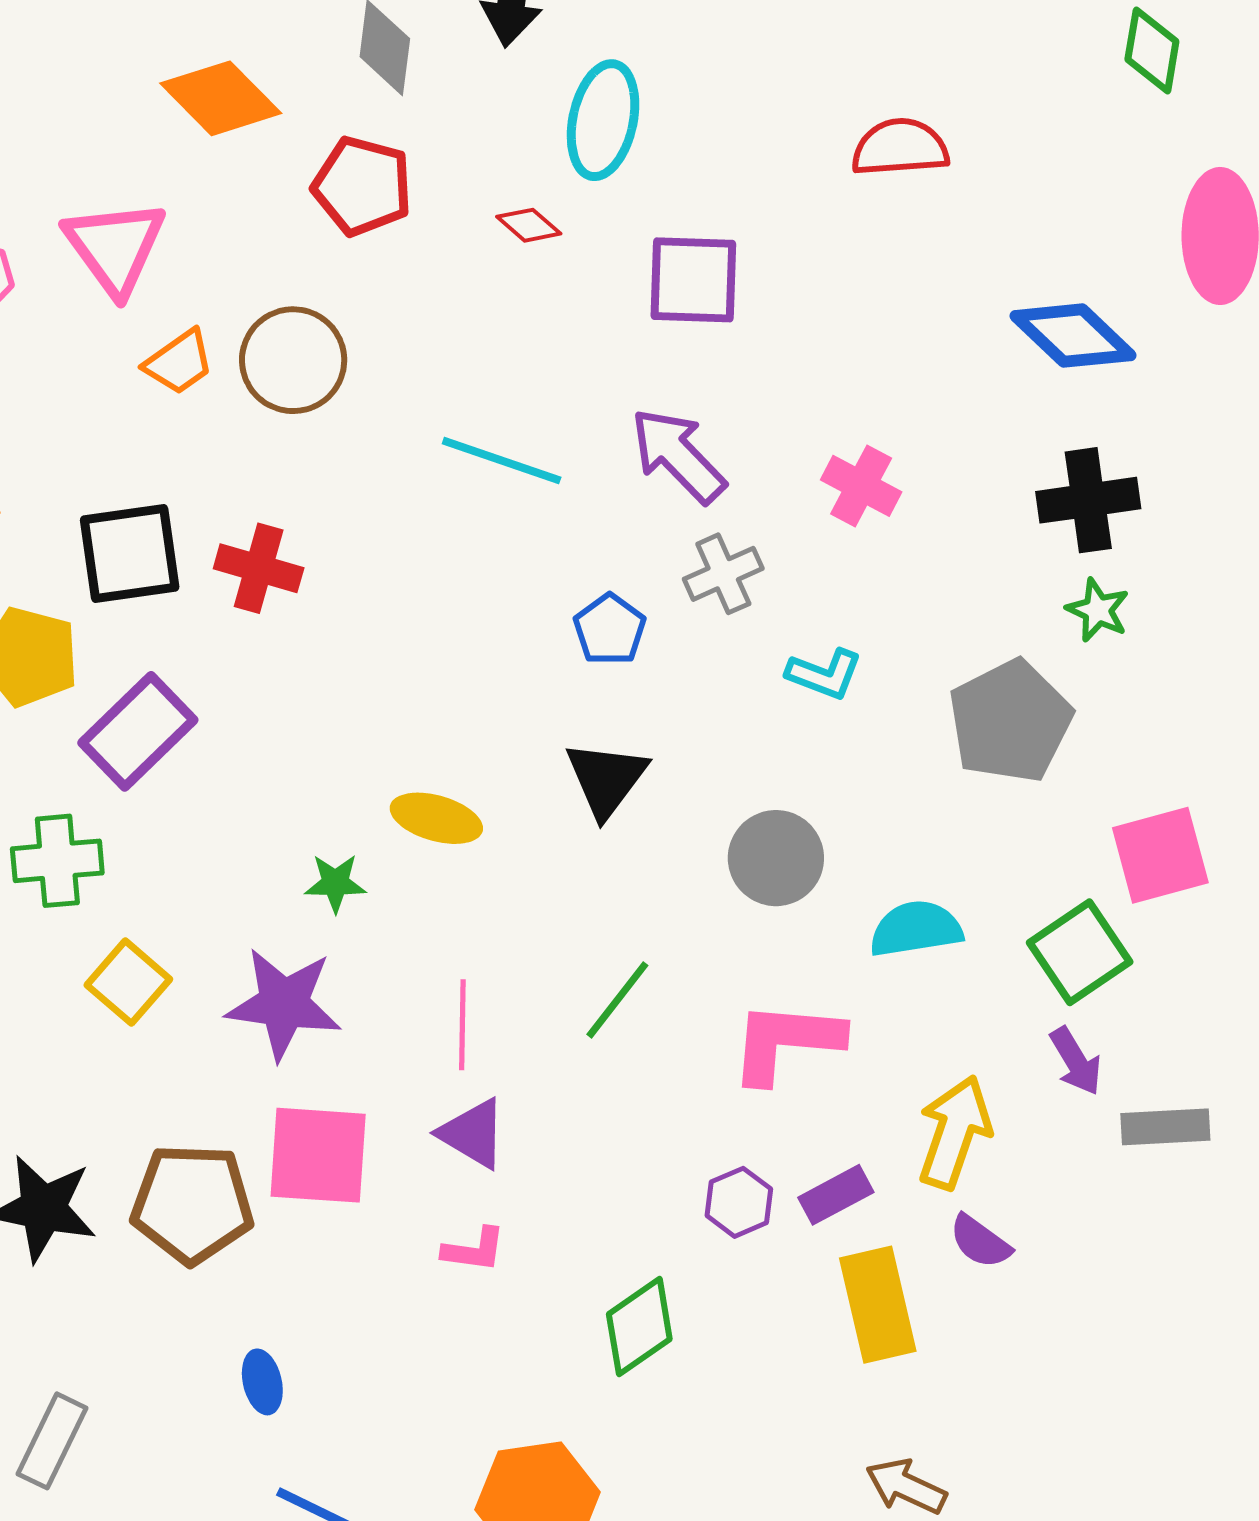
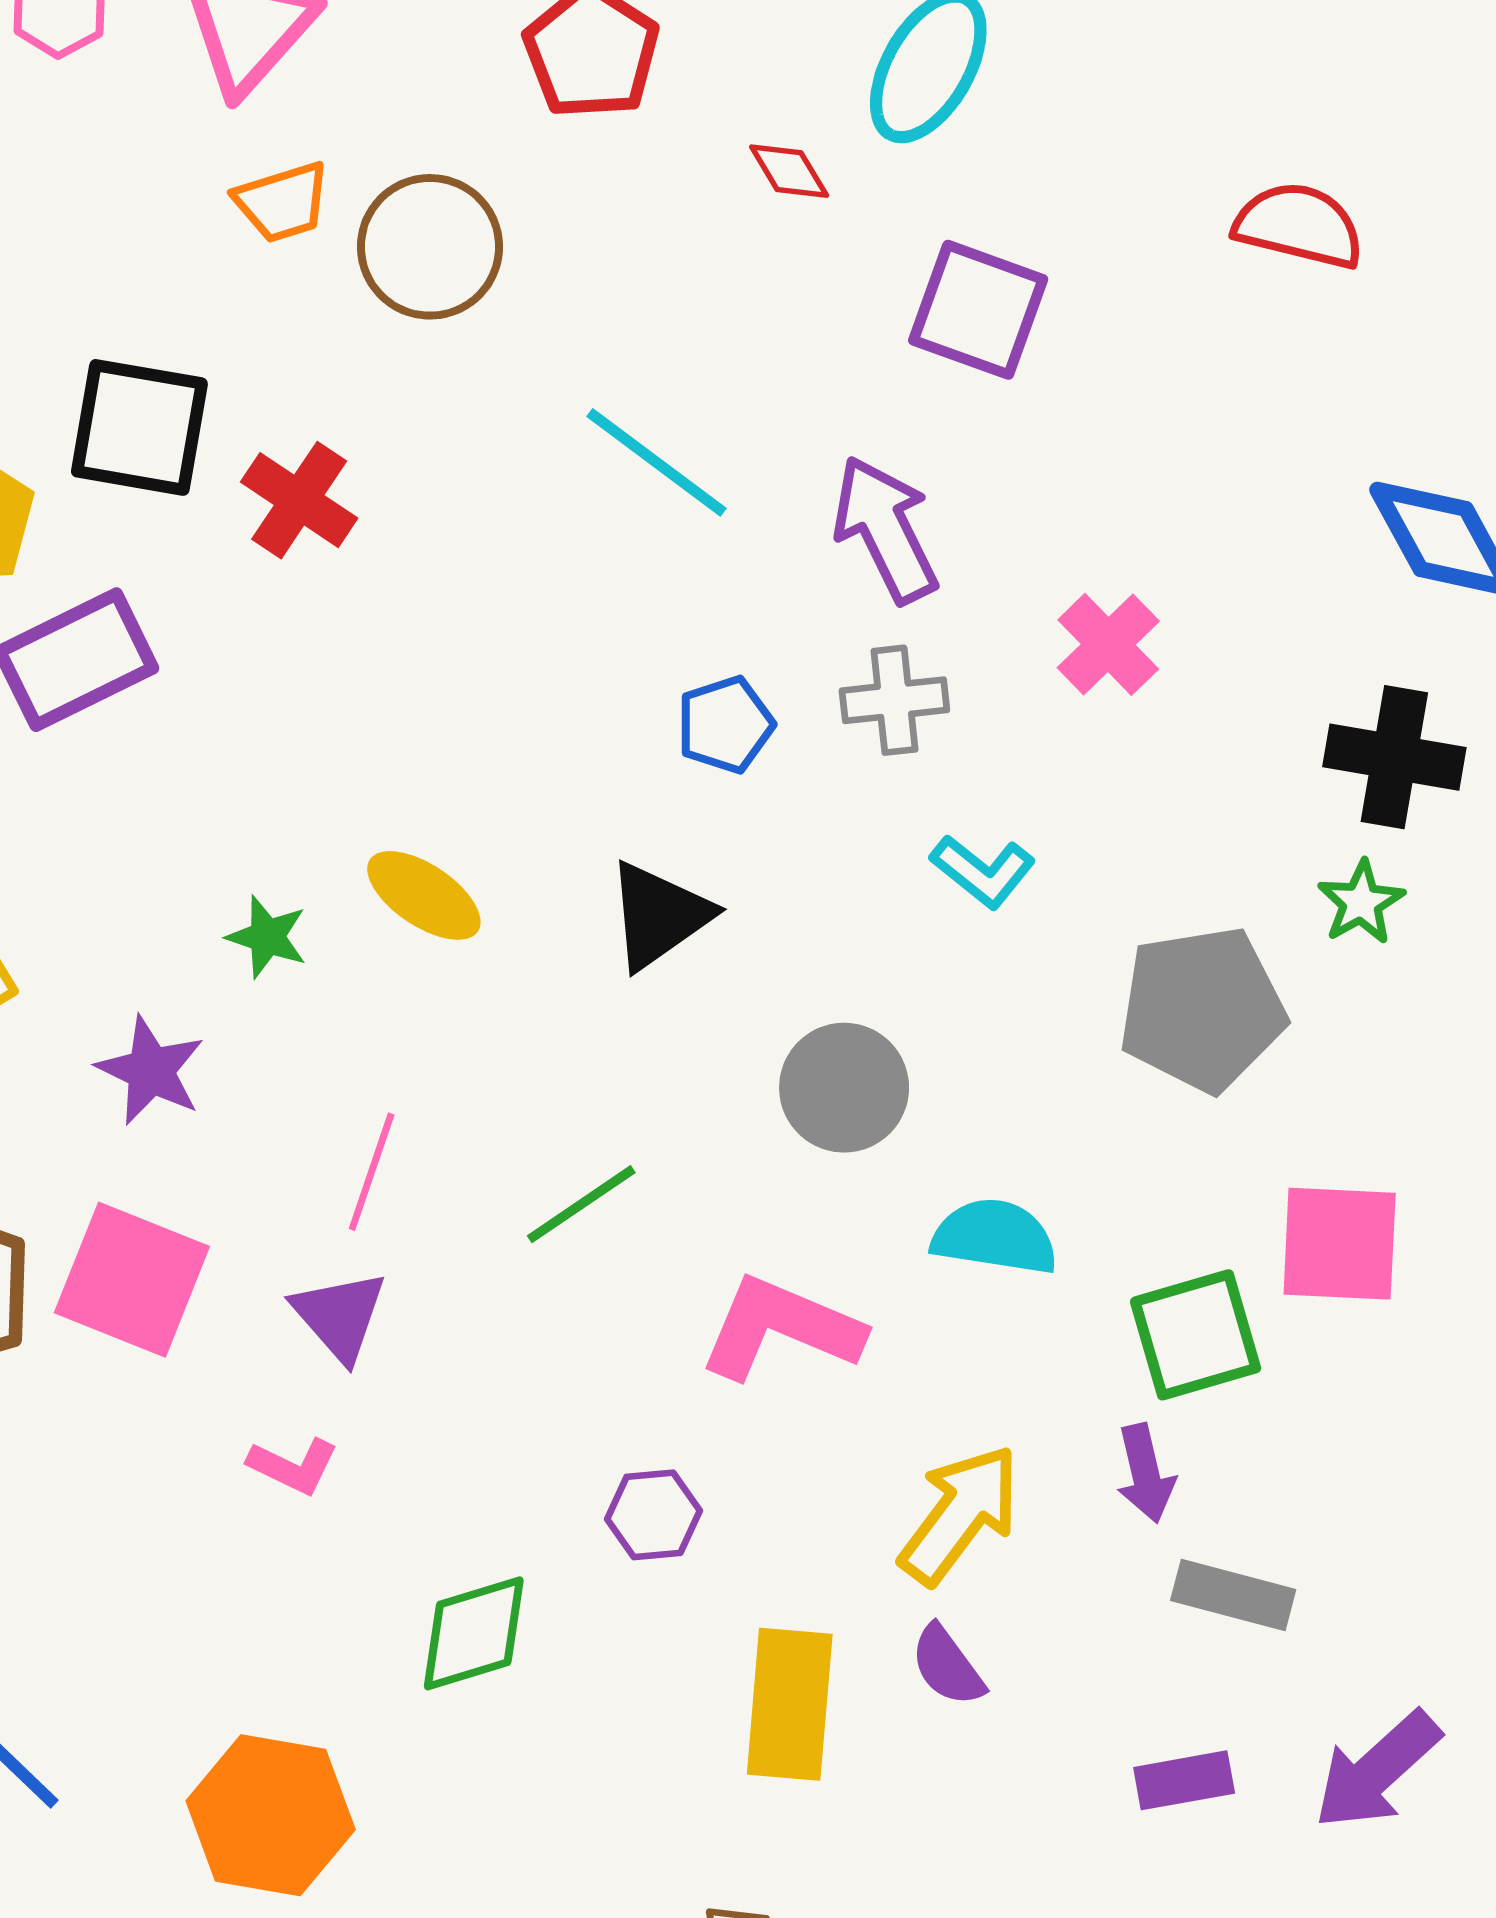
purple star: (284, 1004) -> (151, 1071), size x0.7
purple rectangle: (836, 1195) -> (1184, 1780), moved

